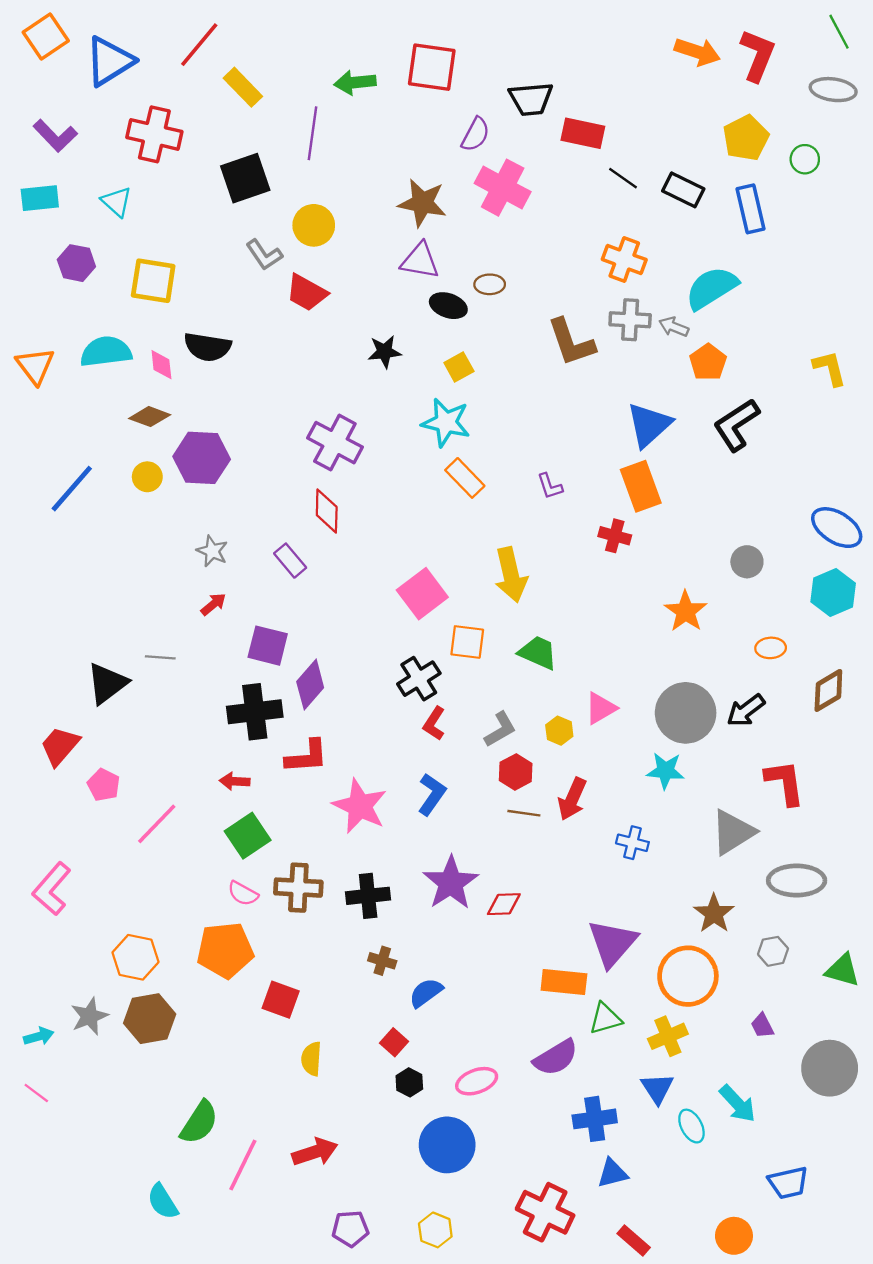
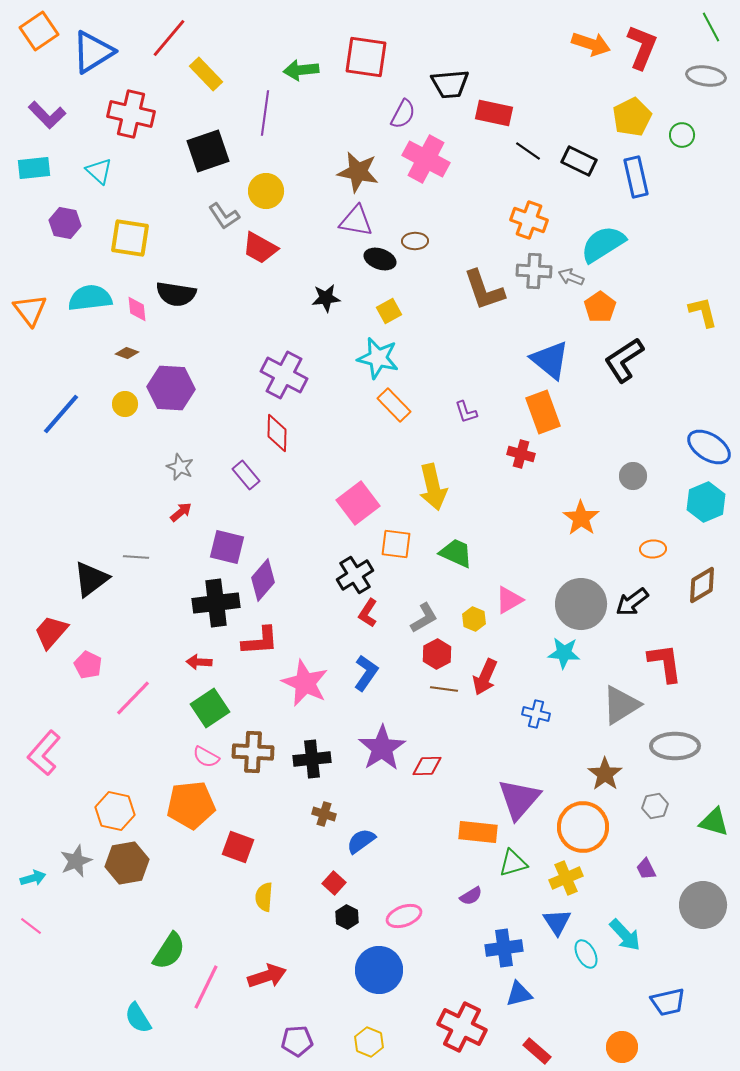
brown diamond: (150, 417) -> (127, 353), size x0.7
blue triangle: (649, 425) -> (550, 360), turned -39
purple semicircle: (556, 1058) -> (471, 896), size x0.6

